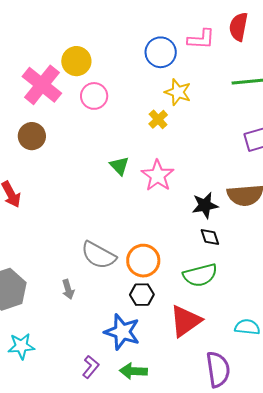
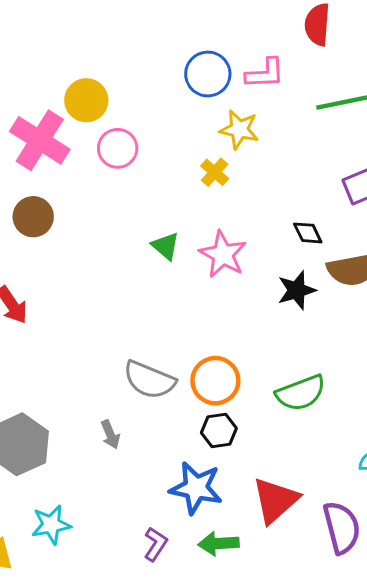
pink L-shape: (201, 39) -> (265, 73), moved
black diamond: (210, 237) -> (308, 233), moved
red triangle: (186, 321) -> (275, 500), moved

